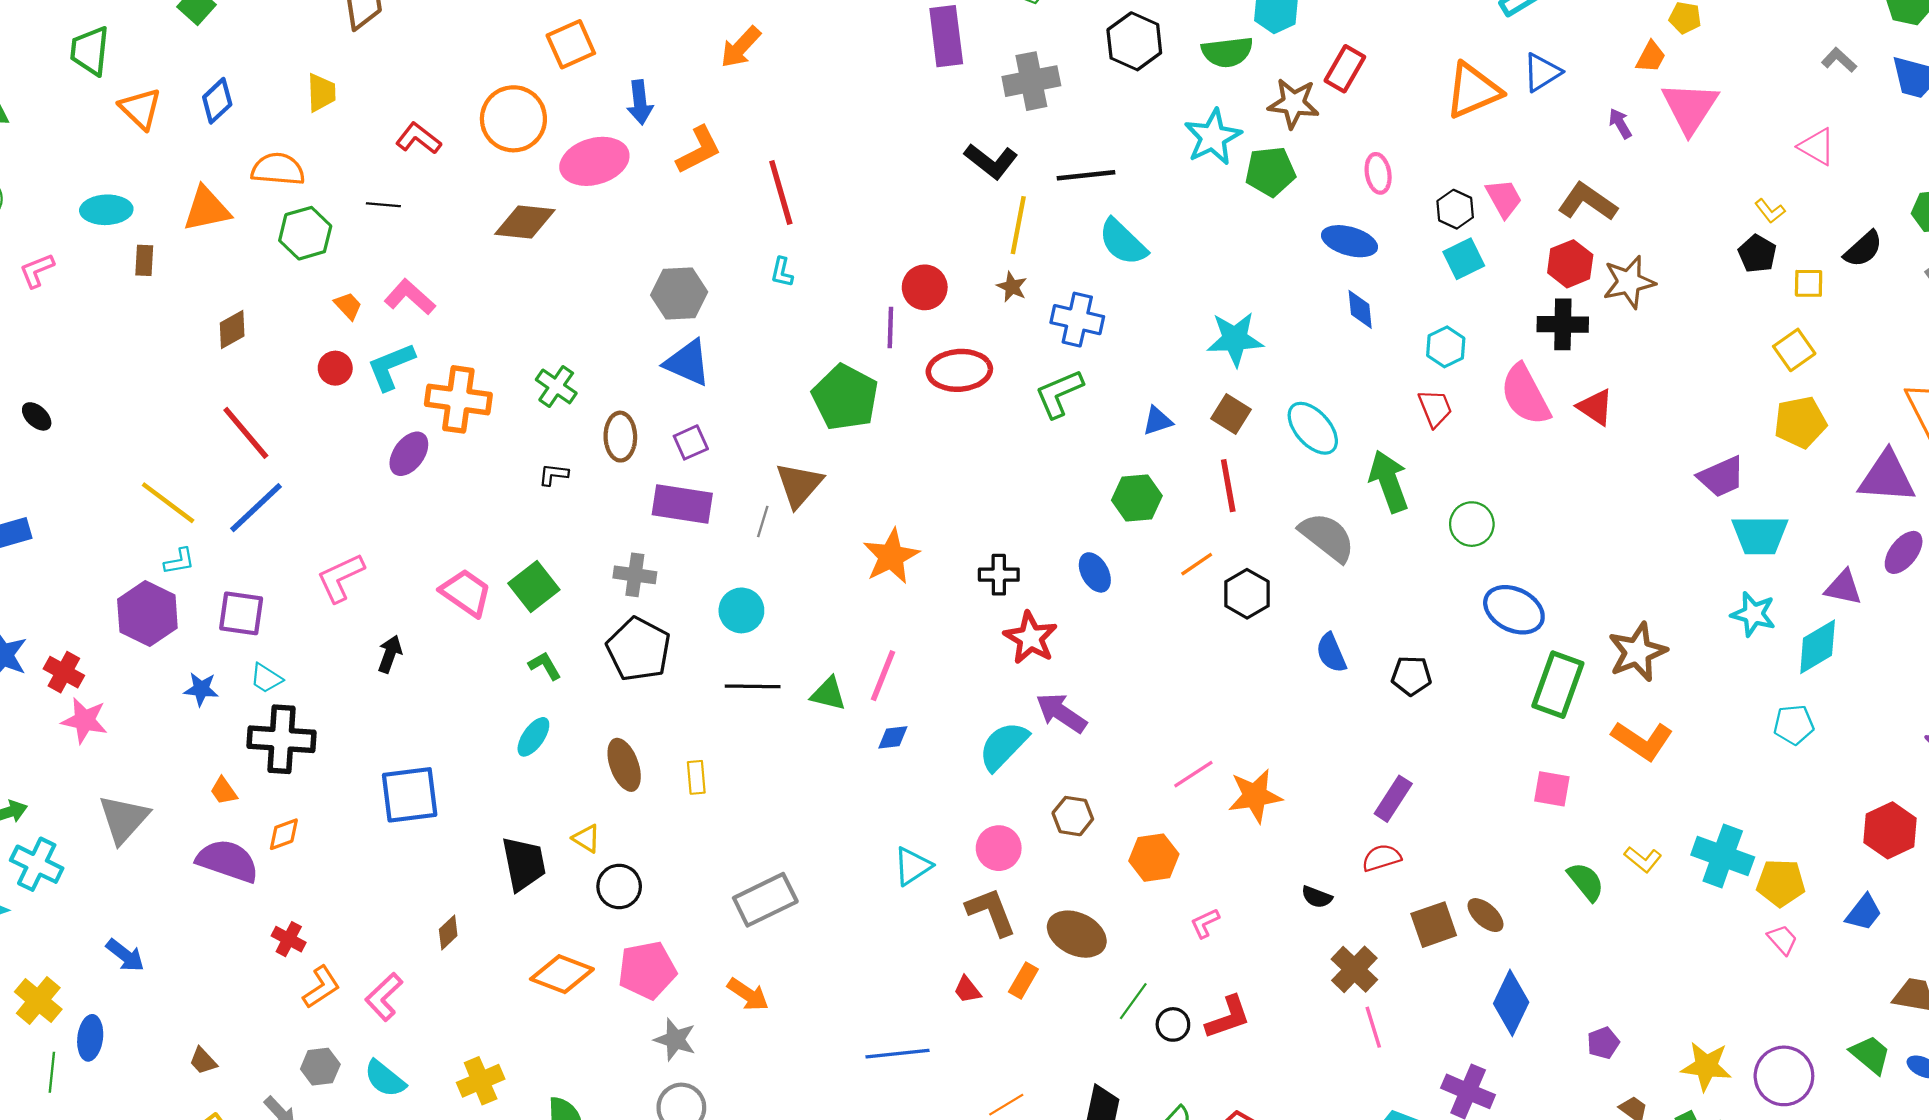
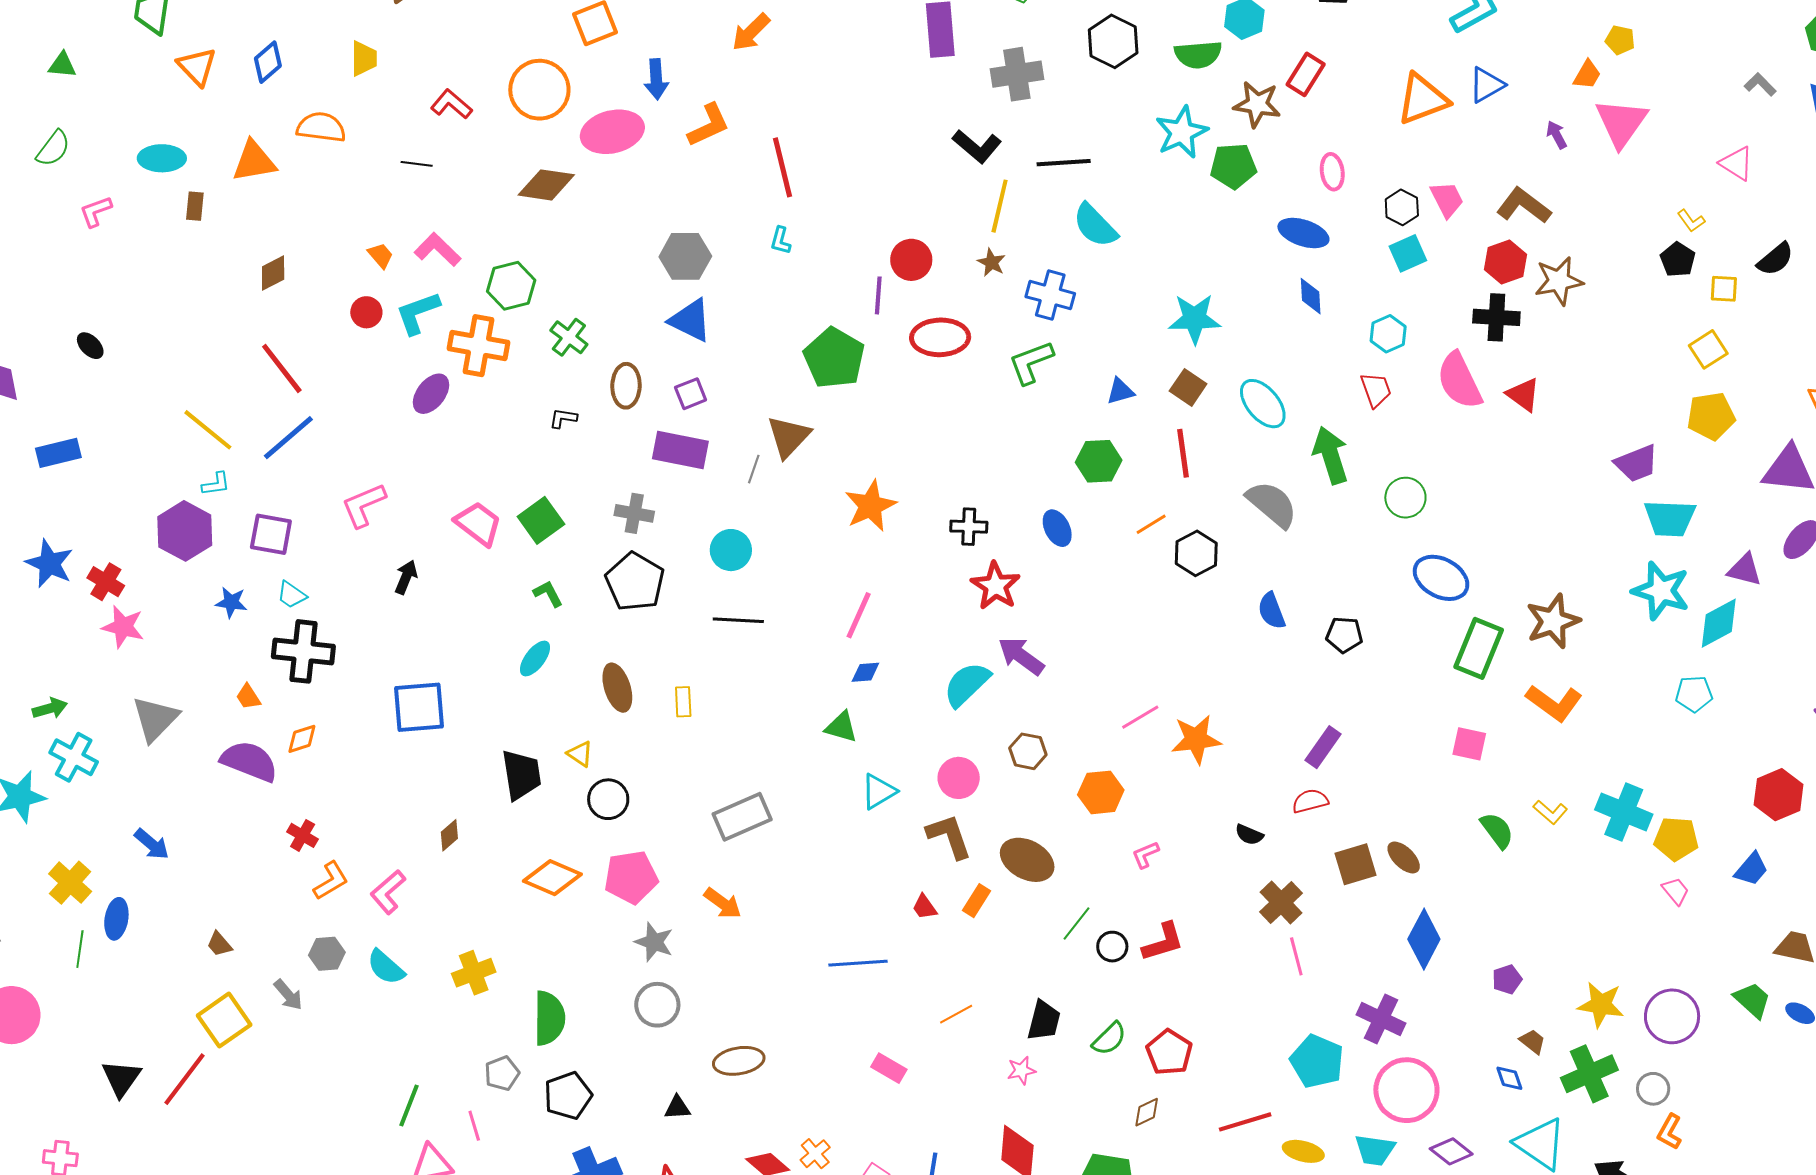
green hexagon: (305, 233) -> (511, 286), moved
cyan star: (1753, 614) -> (1661, 591), size x1.4
green triangle: (828, 694) -> (841, 727), moved

